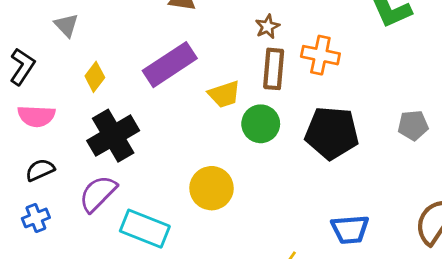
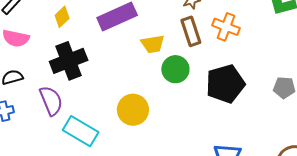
brown rectangle: (274, 69) -> (191, 31), turned -32
black pentagon: (332, 133) -> (225, 84), turned -30
purple semicircle: (98, 194) -> (51, 101), turned 104

